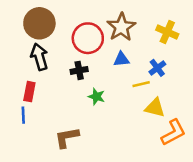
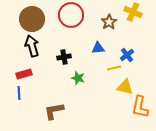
brown star: (121, 27) -> (109, 22), moved, size x0.7
yellow cross: (167, 32) -> (133, 12), moved
red circle: (88, 38) -> (71, 15), moved
red rectangle: (29, 92) -> (24, 74), turned 63
orange L-shape: (173, 133) -> (140, 107), turned 130

